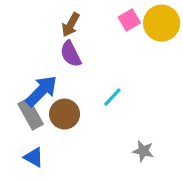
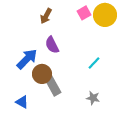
purple semicircle: (71, 54) -> (52, 45), moved
cyan line: (112, 97) -> (94, 63), moved
gray rectangle: (31, 114) -> (53, 86), moved

